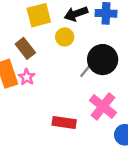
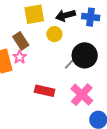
pink star: (27, 77) -> (20, 57), moved
red rectangle: (64, 122) -> (45, 91), moved

